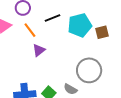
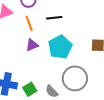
cyan pentagon: (80, 25) -> (60, 47), moved, turned -30

